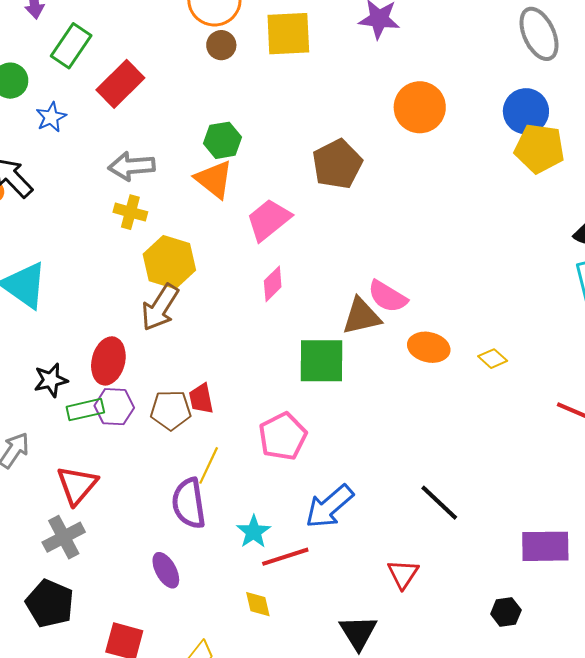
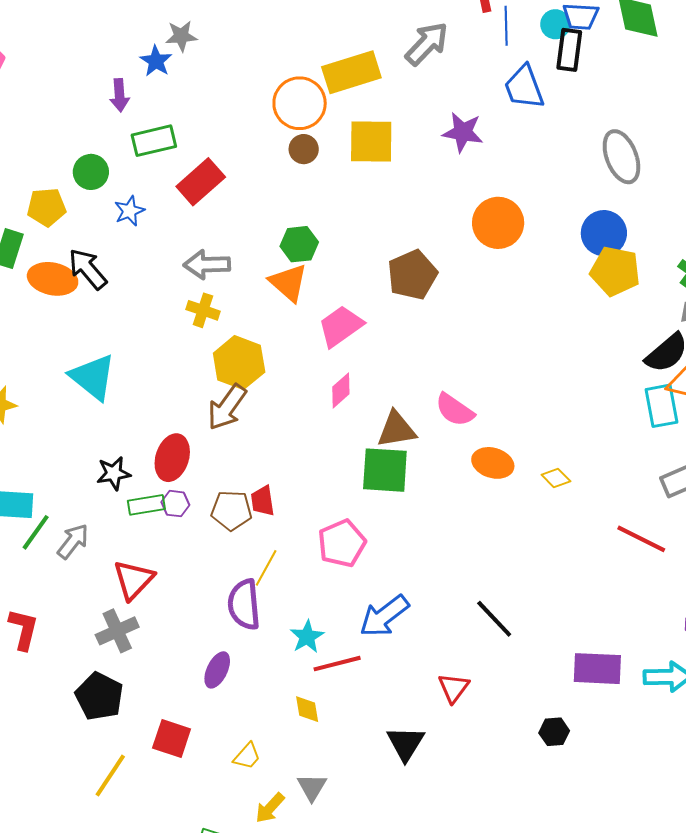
green rectangle: (71, 46) -> (154, 141), turned 39
brown triangle: (361, 316) -> (396, 429), moved
purple hexagon: (114, 407) -> (175, 504), size x0.7
purple ellipse: (166, 570) -> (217, 670), turned 51

